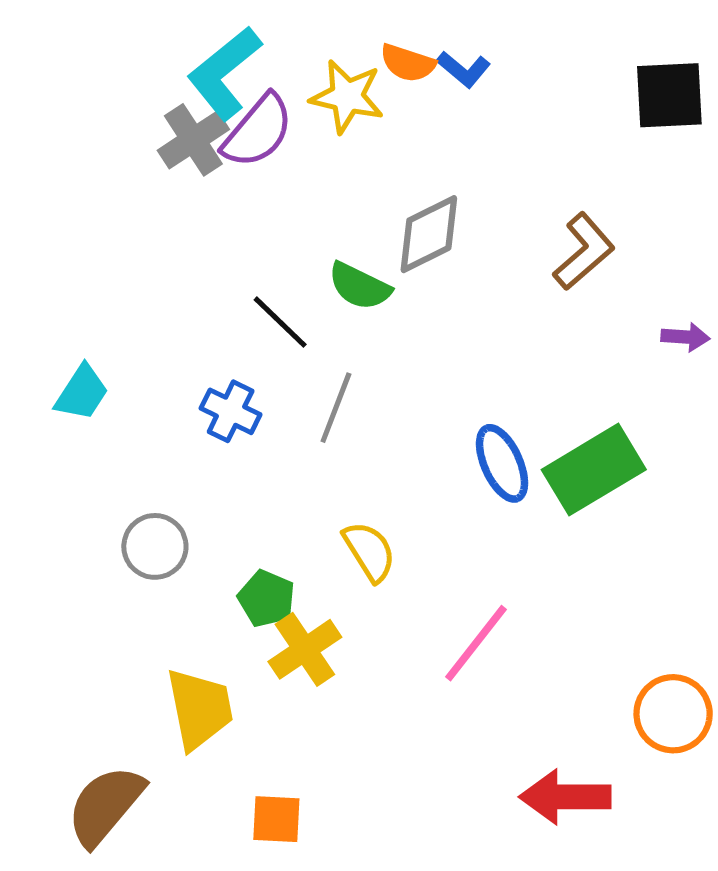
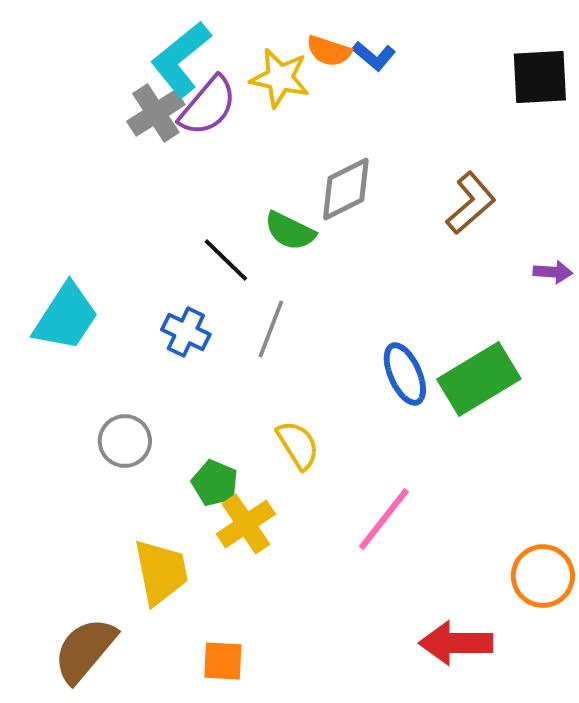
cyan trapezoid: (82, 393) -> (66, 317), size x1.5

